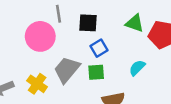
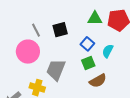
blue square: (99, 48) -> (87, 44), moved
green square: (96, 72) -> (88, 63), moved

